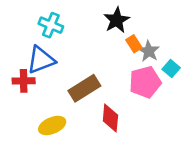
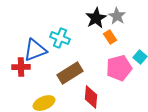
cyan cross: (51, 25) -> (60, 38), moved
gray star: (149, 51) -> (117, 16), moved

